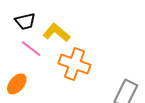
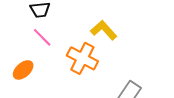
yellow L-shape: (56, 33) -> (104, 30), moved

